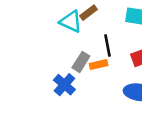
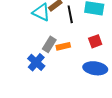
black line: (107, 46) -> (70, 14), moved

